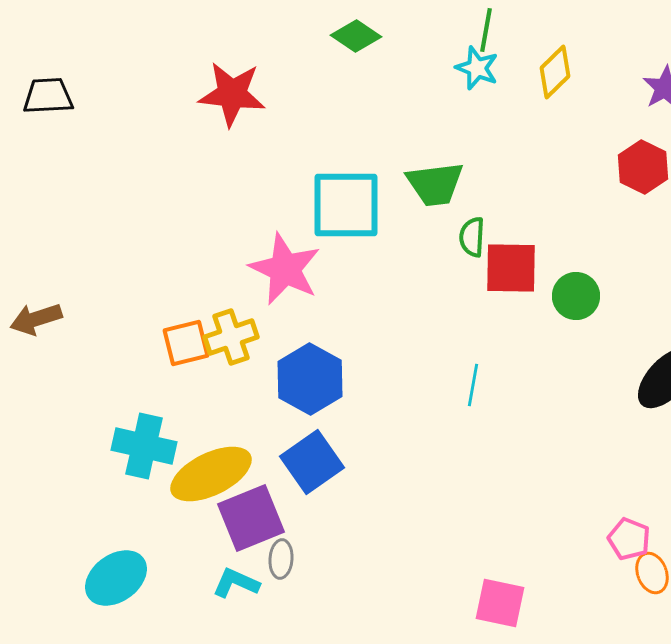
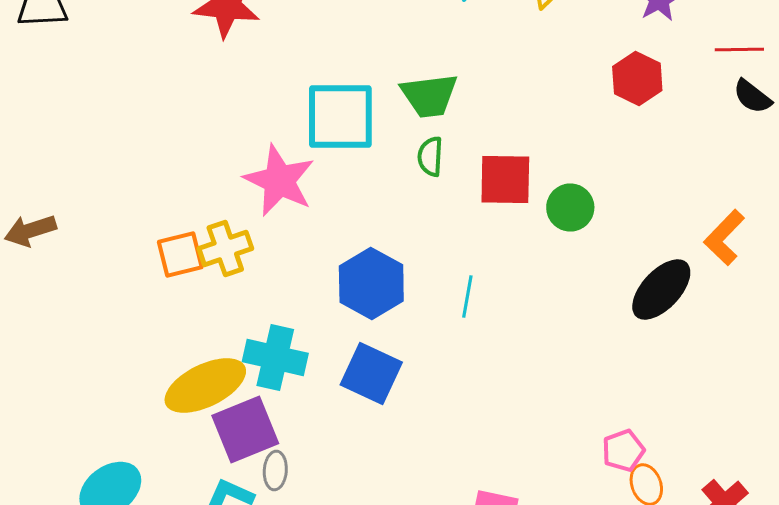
green semicircle: (472, 237) -> (430, 156), moved
blue hexagon: (310, 379) -> (371, 284), moved
cyan cross: (144, 446) -> (275, 358), moved
blue square: (312, 462) -> (371, 374), moved, turned -30
pink pentagon: (629, 539) -> (623, 450), turned 30

